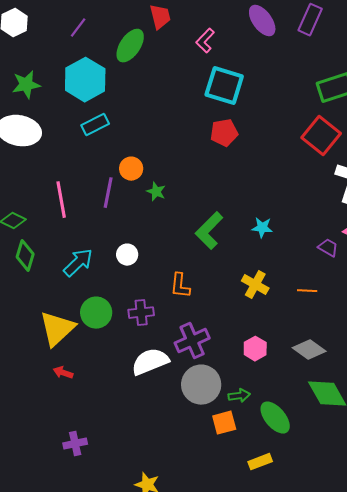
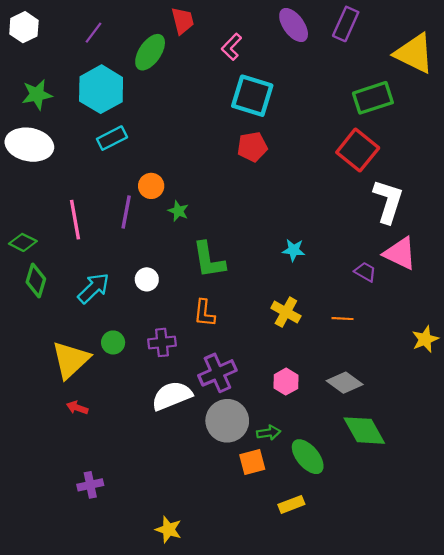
green L-shape: (209, 231) -> (209, 260), moved, turned -54
green circle: (96, 313) -> (113, 342), size x0.7

